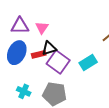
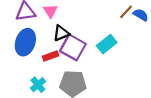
red rectangle: (39, 54) -> (51, 56), moved
cyan cross: (24, 91) -> (38, 85), turned 32

